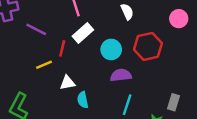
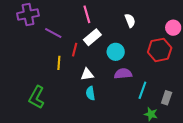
red hexagon: (148, 46) -> (160, 50), moved
yellow line: (44, 65) -> (59, 63), turned -64
white triangle: (68, 83) -> (87, 74), moved
cyan line: (127, 105) -> (142, 90), moved

